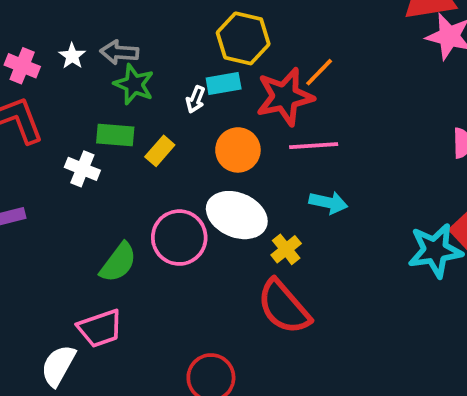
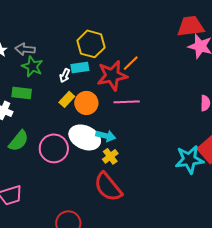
yellow rectangle: (160, 151) -> (67, 99), moved
cyan arrow: (328, 202) -> (106, 136), moved
green semicircle: (118, 262) -> (19, 141), moved

